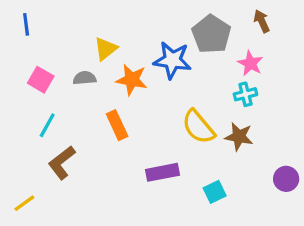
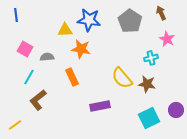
yellow triangle: (106, 49) -> (65, 30), turned 35
blue star: (172, 60) -> (89, 20), moved
pink star: (250, 63) -> (167, 39), moved
gray semicircle: (85, 78) -> (47, 57), moved
cyan square: (215, 192) -> (149, 118), moved, size x1.5

